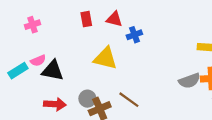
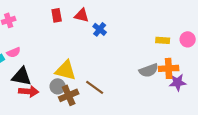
blue cross: (134, 35) -> (100, 29), turned -32
yellow triangle: (105, 58) -> (66, 70), moved
black triangle: (53, 71) -> (22, 76), moved

